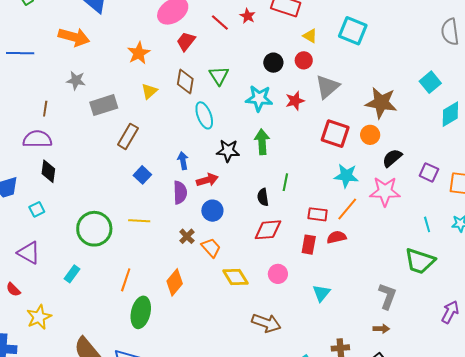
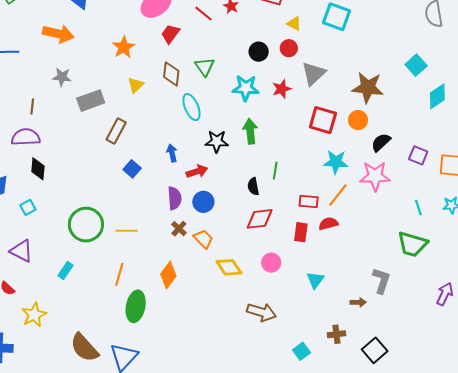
purple semicircle: (180, 192) -> (175, 198), moved
yellow line: (139, 221) -> (127, 231), moved
brown arrow: (381, 329) -> (358, 302), moved

